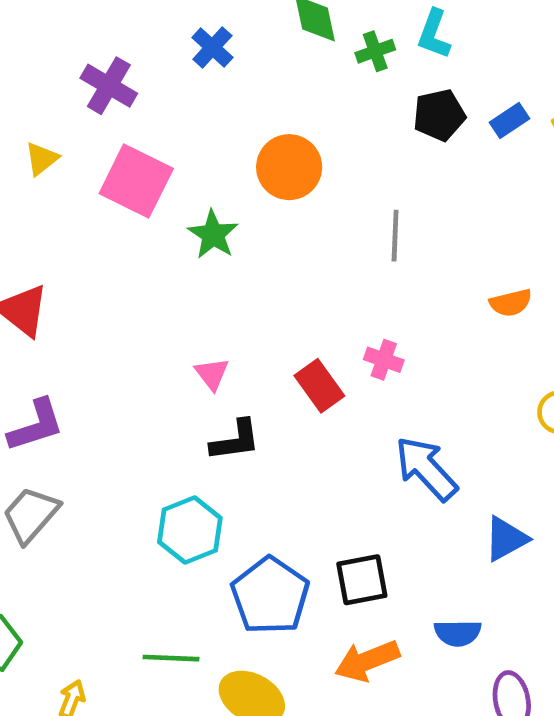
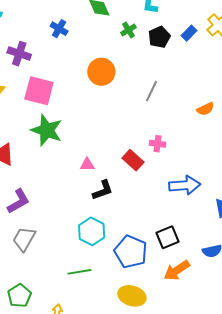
green cross: (375, 51) -> (128, 30), moved
green star: (213, 234) -> (47, 130), moved, size x1.5
gray line: (395, 236) -> (151, 91), turned 35
pink triangle: (212, 374) -> (87, 165), turned -42
blue arrow: (426, 469) -> (185, 185), turned 140
green line: (171, 658) -> (79, 272), moved

